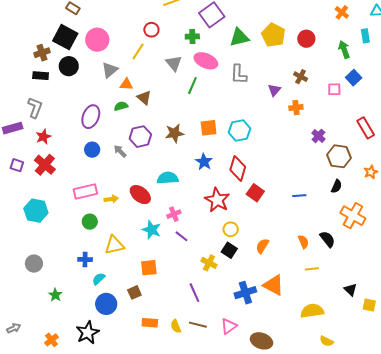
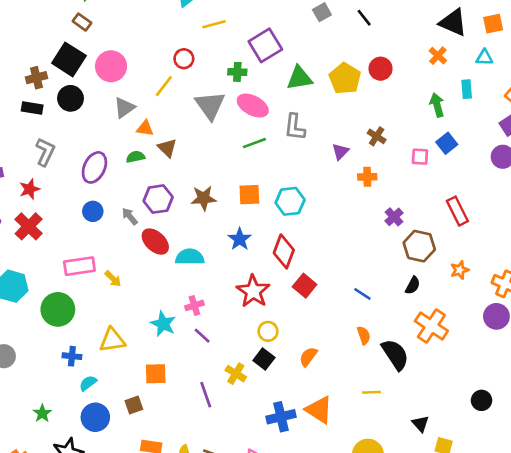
red circle: (306, 39) -> (381, 69), moved
gray triangle: (174, 63) -> (210, 105), size x1.4
green line: (192, 86) -> (254, 143), moved, turned 42
gray L-shape: (35, 108) -> (45, 152), moved
red ellipse: (140, 195) -> (155, 242), moved
blue line: (299, 196) -> (362, 294), turned 32
yellow arrow: (111, 199) -> (113, 279), turned 48
green circle: (90, 222) -> (58, 309), moved, size x1.6
black semicircle: (327, 239) -> (395, 355), size x1.4
orange semicircle: (303, 242) -> (364, 335), moved
purple line: (194, 293) -> (206, 395), moved
green star: (55, 295) -> (42, 413), moved

